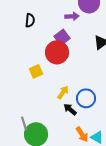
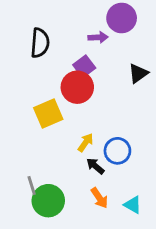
black semicircle: (30, 20) -> (40, 43), size x1.5
yellow square: (36, 71) -> (48, 113), size x1.5
orange arrow: (82, 134) -> (99, 198), moved

